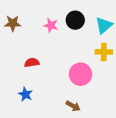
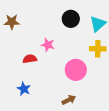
pink star: (51, 25) -> (48, 45), moved
brown arrow: (73, 106) -> (69, 100), turned -56

